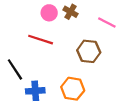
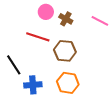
brown cross: (71, 12) -> (66, 19), moved
brown hexagon: (89, 51) -> (65, 51), moved

